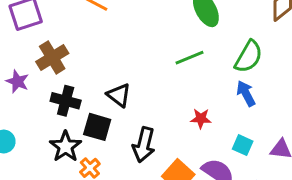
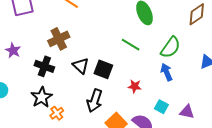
brown cross: (52, 57) -> (59, 39), moved
green line: (190, 58) -> (131, 45), turned 48
black square: (97, 127) -> (103, 69), moved

